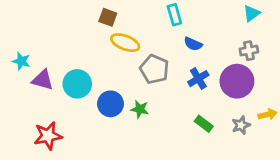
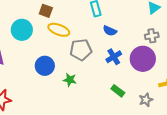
gray pentagon: (154, 69) -> (81, 50), turned -30
cyan circle: (77, 84) -> (22, 30), moved
blue circle: (110, 104) -> (45, 66), moved
gray star: (241, 125) -> (146, 100), moved

